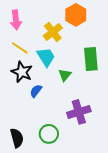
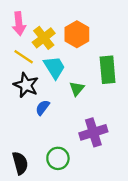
orange hexagon: (76, 15) -> (77, 34), moved
yellow cross: (53, 32) -> (44, 38), moved

